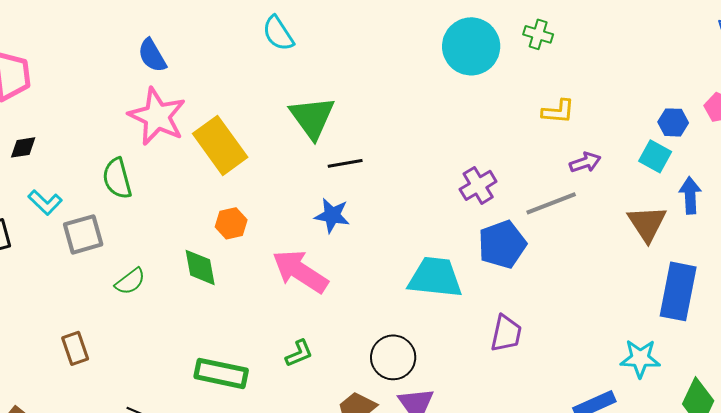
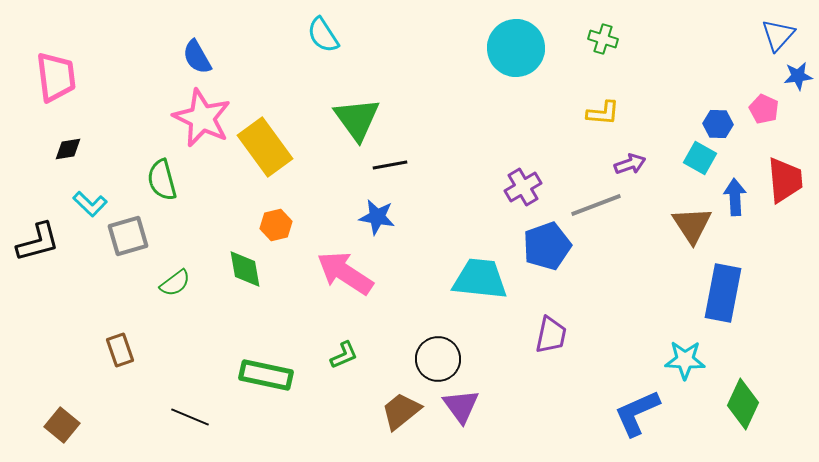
green cross: (538, 34) -> (603, 39), moved

